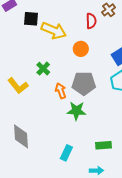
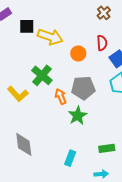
red semicircle: (91, 21) -> (102, 43), moved
green cross: (43, 69) -> (42, 75), size x1.5
green star: (76, 111) -> (78, 116), turned -30

